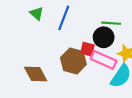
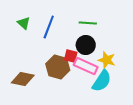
green line: (111, 23) -> (88, 23), moved
brown diamond: (36, 74) -> (23, 79), turned -50

